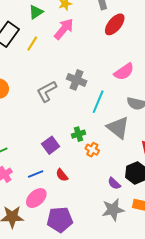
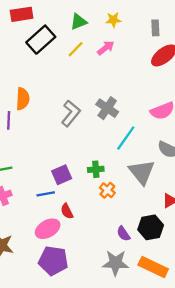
pink arrow: (64, 29) -> (106, 48), size x0.7
yellow line: (32, 44) -> (76, 49), moved
gray L-shape: (47, 91) -> (71, 113), turned 145
blue line: (36, 174) -> (46, 194), moved
pink ellipse: (36, 198) -> (48, 229), moved

